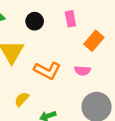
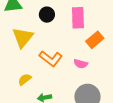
pink rectangle: (70, 19) -> (78, 18), size x1.5

